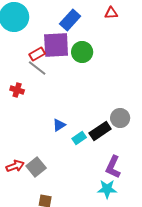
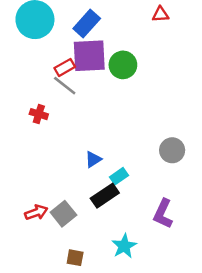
blue rectangle: (70, 20) -> (87, 23), moved
black rectangle: (100, 131) -> (105, 196), moved
cyan star: (107, 189) -> (124, 246), moved, turned -30

